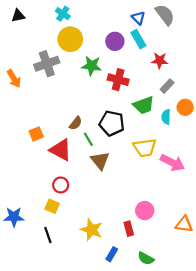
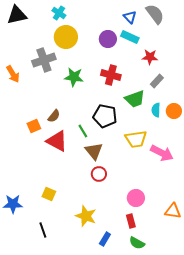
black triangle: (18, 16) -> (17, 15), size x1.5
cyan rectangle: (138, 39) -> (130, 37), turned -36
green star: (92, 66) -> (74, 77), moved
orange circle: (185, 107) -> (174, 111), moved
brown semicircle: (76, 123) -> (54, 116), moved
red circle: (61, 185) -> (99, 174), moved
red rectangle: (129, 229) -> (131, 221), moved
black line: (48, 235) -> (43, 230), moved

